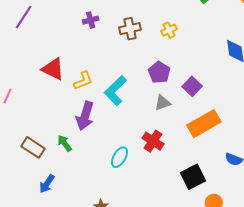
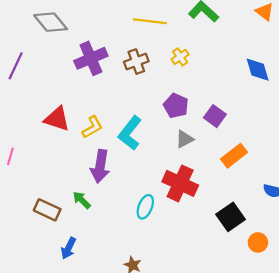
purple cross: (91, 20) -> (91, 58), size x1.8
orange rectangle: (204, 124) -> (234, 156), size x0.7
red cross: (153, 141) -> (180, 183), size x1.4

